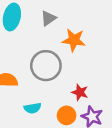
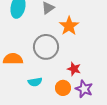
orange star: (74, 40) -> (69, 26), turned 30

